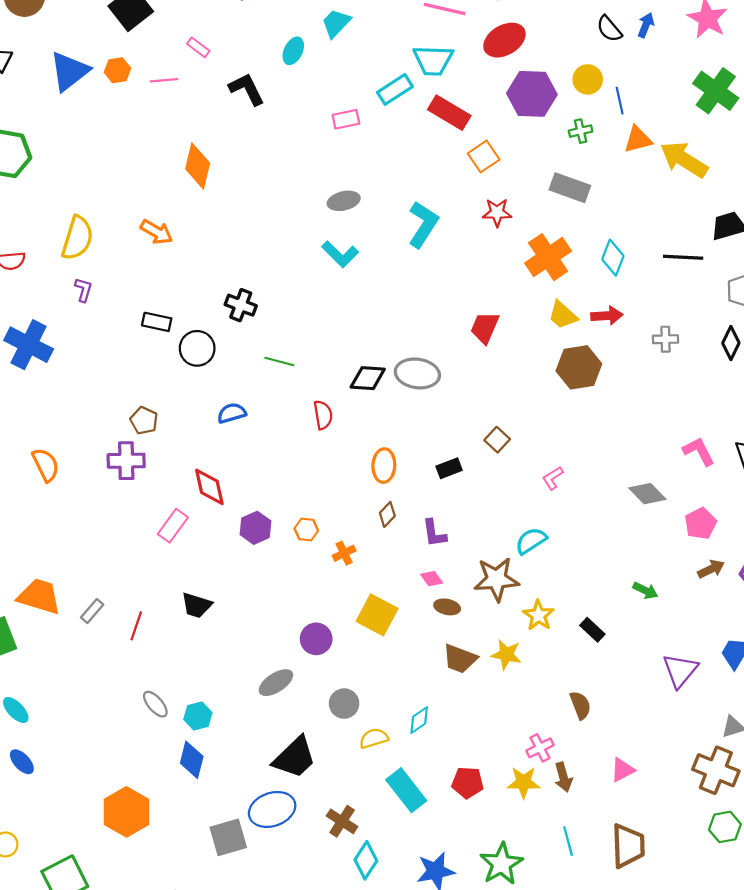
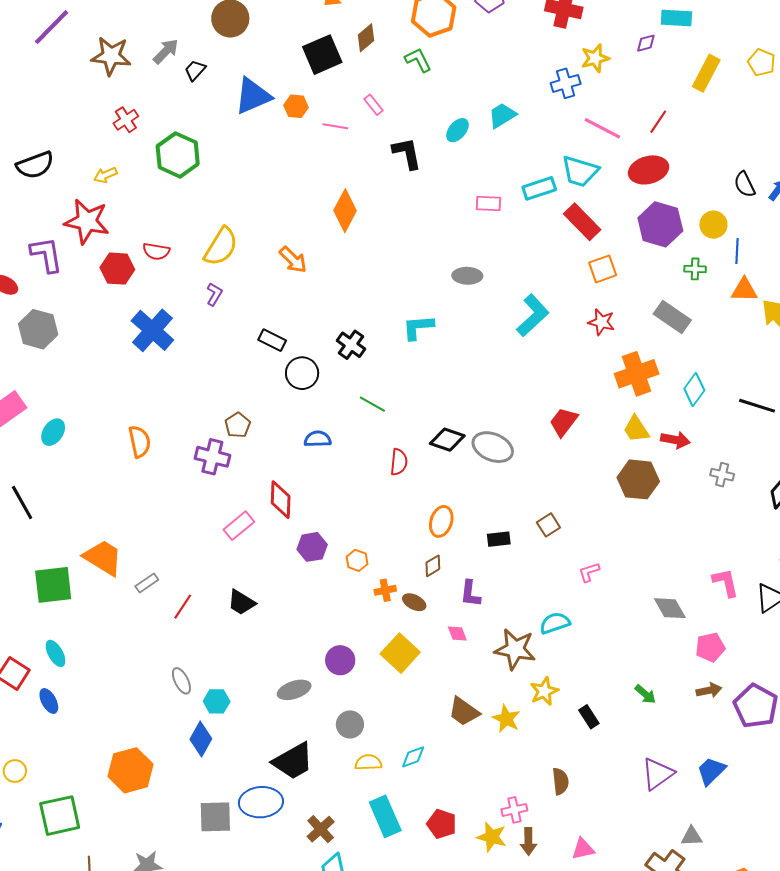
cyan L-shape: (340, 254) -> (418, 327), moved, turned 116
brown ellipse: (447, 607) -> (414, 602), moved

